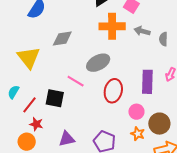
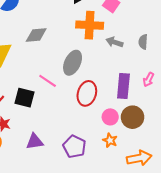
gray arrow: (142, 31) -> (114, 42), moved
gray ellipse: (98, 63) -> (73, 63), turned -40
brown circle: (159, 124) -> (133, 117), moved

